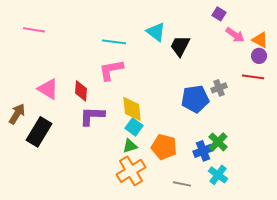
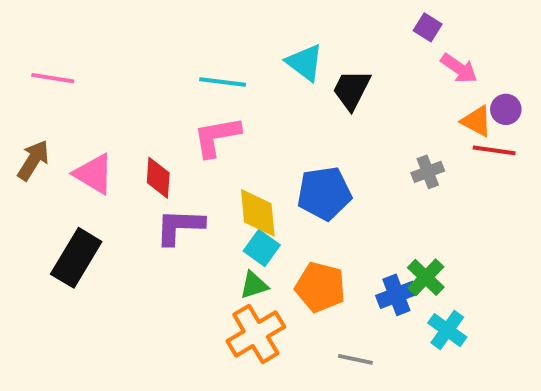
pink line: (34, 30) -> (53, 78), moved
orange triangle: (260, 40) -> (477, 121), moved
blue pentagon: (195, 99) -> (324, 193), moved
brown arrow: (17, 114) -> (33, 160), moved
cyan cross: (218, 175) -> (447, 330), moved

